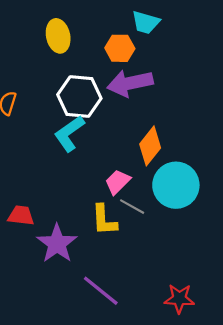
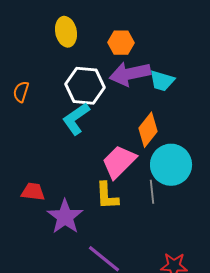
cyan trapezoid: (146, 22) -> (162, 81), moved
pink trapezoid: (118, 182) -> (119, 162), size x1.5
gray line: (132, 207) -> (152, 192), moved, turned 55

